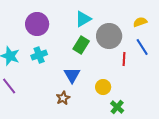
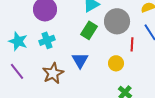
yellow circle: (103, 87) -> (116, 63), moved
brown star: (63, 98) -> (53, 73), moved, size x1.5

